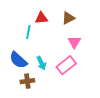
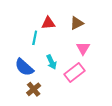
cyan arrow: (41, 63) -> (51, 62), moved
brown cross: (27, 81) -> (34, 89), turned -32

